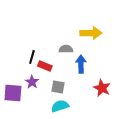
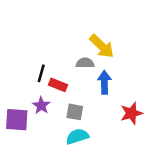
yellow arrow: (91, 33) -> (102, 46), moved, turned 45
red star: (102, 88) -> (131, 113), turned 30

